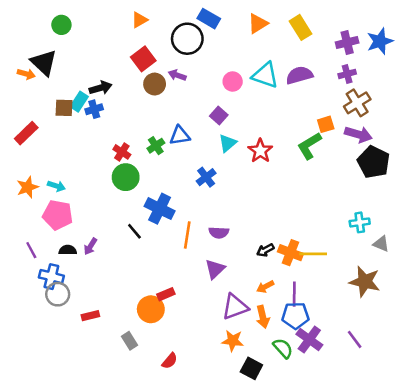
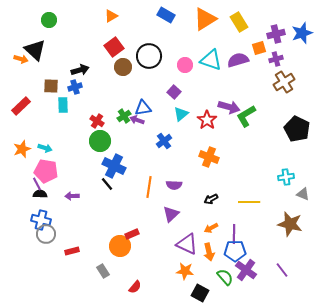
orange triangle: (258, 24) -> (205, 19), size x1.4
black circle: (187, 39) -> (149, 56), moved
purple arrow: (177, 75) -> (137, 120), moved
cyan rectangle: (79, 102) -> (63, 105), moved, turned -35
orange square: (326, 124) -> (259, 48), moved
purple arrow: (358, 134) -> (229, 107), moved
blue cross: (160, 209) -> (114, 166), moved
purple arrow: (90, 246) -> (72, 196), turned 56
purple line: (31, 250) -> (37, 184), moved
black semicircle: (68, 250) -> (40, 194), moved
orange cross: (290, 253) -> (209, 157), moved
purple triangle: (235, 307) -> (187, 244), turned 45

